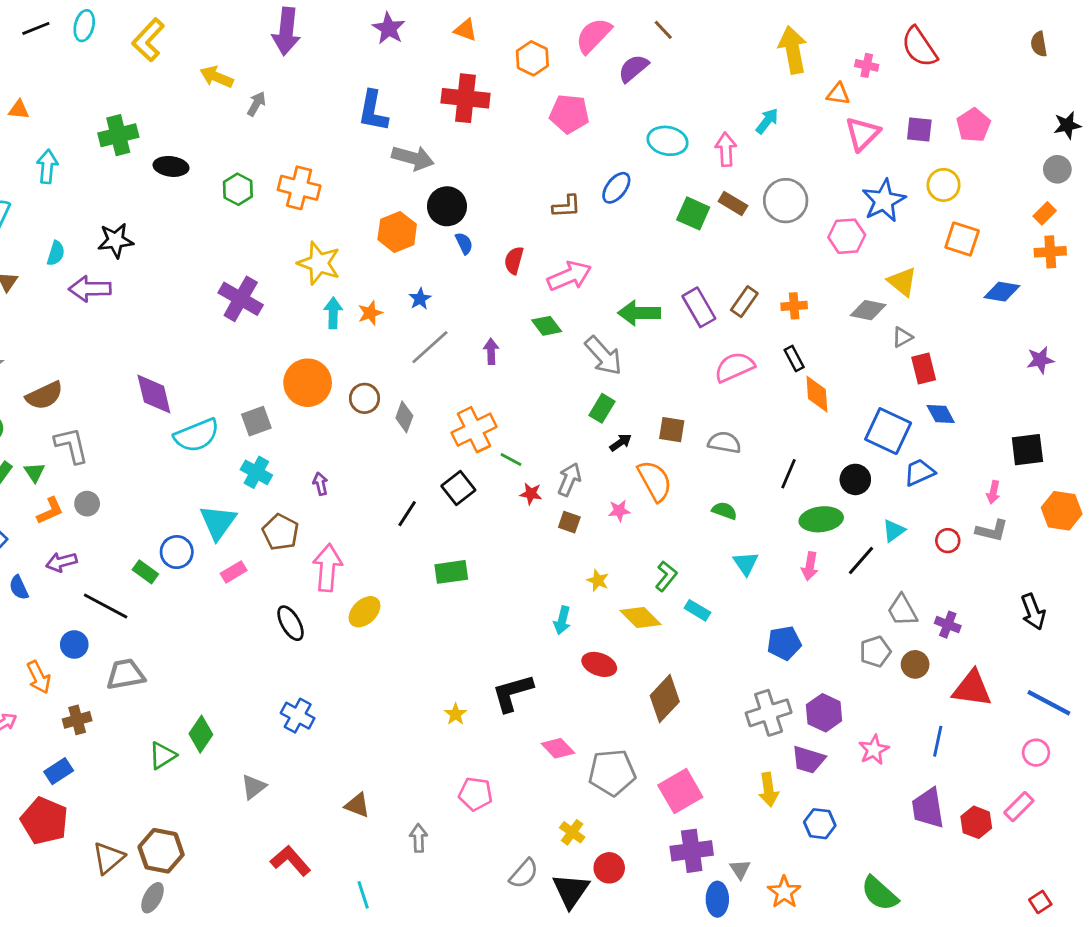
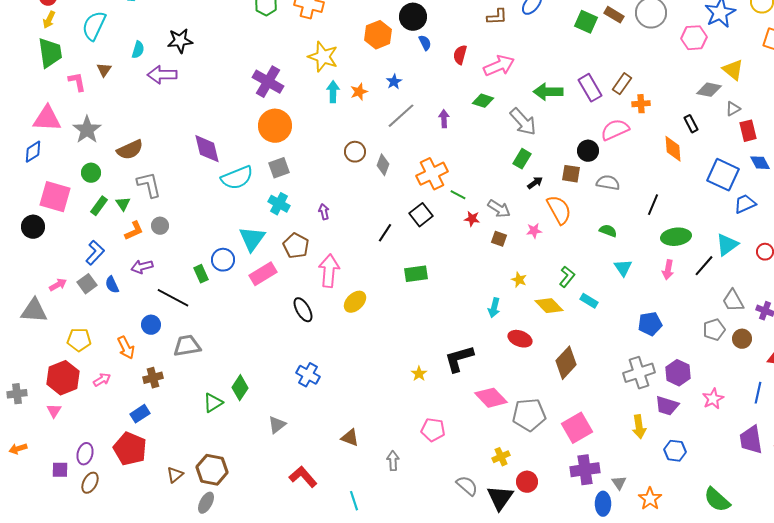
orange cross: (794, 306) -> (641, 104), moved
green diamond: (547, 326) -> (483, 101), turned -35
black rectangle: (794, 359) -> (691, 124), moved
orange circle: (308, 383) -> (275, 126), moved
gray arrow: (569, 479) -> (499, 209), turned 100
black circle: (855, 479) -> (588, 151), moved
cyan triangle: (894, 531) -> (727, 245), size x1.4
green rectangle: (145, 572) -> (201, 274), turned 30
pink rectangle: (234, 572) -> (263, 274), size x1.5
pink diamond: (558, 748) -> (491, 398), size x1.4
yellow cross: (572, 832) -> (501, 457), turned 30
brown triangle: (108, 858) -> (175, 475), size x0.7
gray semicircle: (524, 874) -> (467, 486), turned -90

